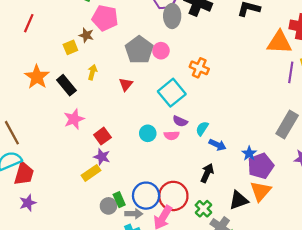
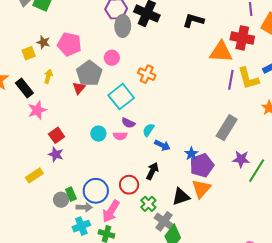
pink pentagon: (105, 18) -> (69, 44), moved
gray pentagon: (139, 50) -> (89, 73), moved
pink star: (74, 119) -> (37, 110), moved
yellow rectangle: (91, 173) -> (34, 175), moved
red circle: (173, 196) -> (129, 185), moved, size x0.7

